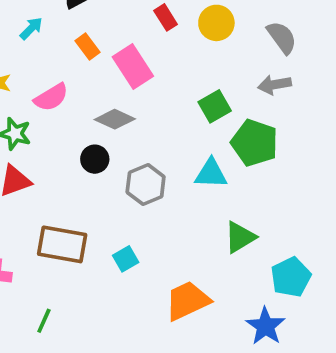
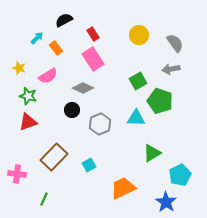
red rectangle: (166, 17) -> (93, 34), moved
orange rectangle: (88, 47) -> (56, 48), moved
brown rectangle: (62, 244) -> (54, 157), turned -56

